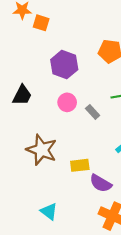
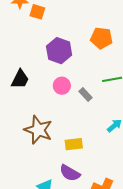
purple semicircle: (101, 183) -> (70, 173), moved

